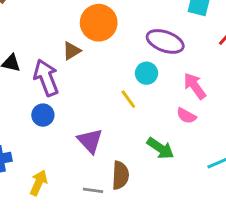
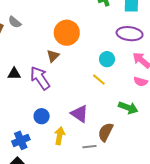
purple ellipse: (165, 41) -> (130, 34), moved
blue circle: (43, 115) -> (42, 116), moved
brown semicircle: (120, 175) -> (106, 132), turned -144
yellow arrow: (39, 183) -> (60, 136), moved

